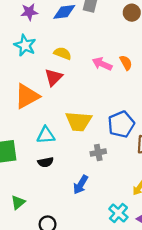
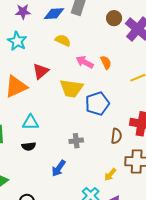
yellow semicircle: (63, 53) -> (63, 40), moved
yellow trapezoid: (79, 121) -> (71, 88), moved
blue pentagon: (121, 124) -> (97, 104), moved

